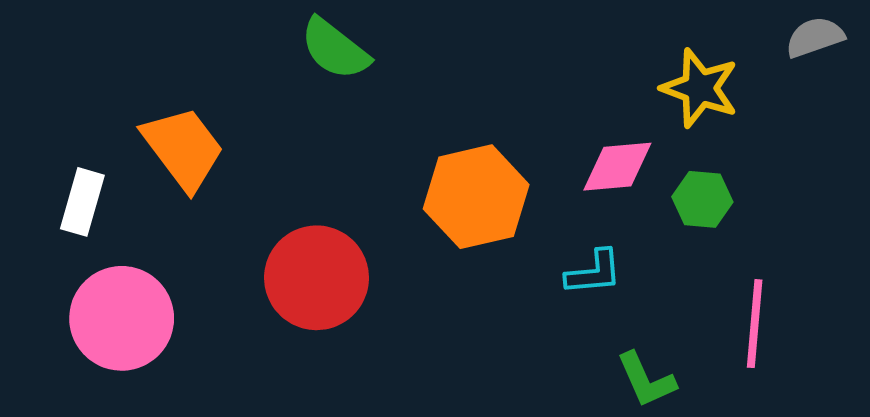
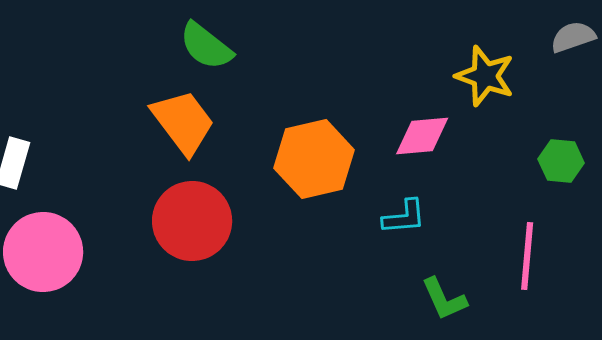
orange trapezoid: (183, 148) -> (183, 122), moved
green hexagon: (702, 199) -> (561, 161), moved

